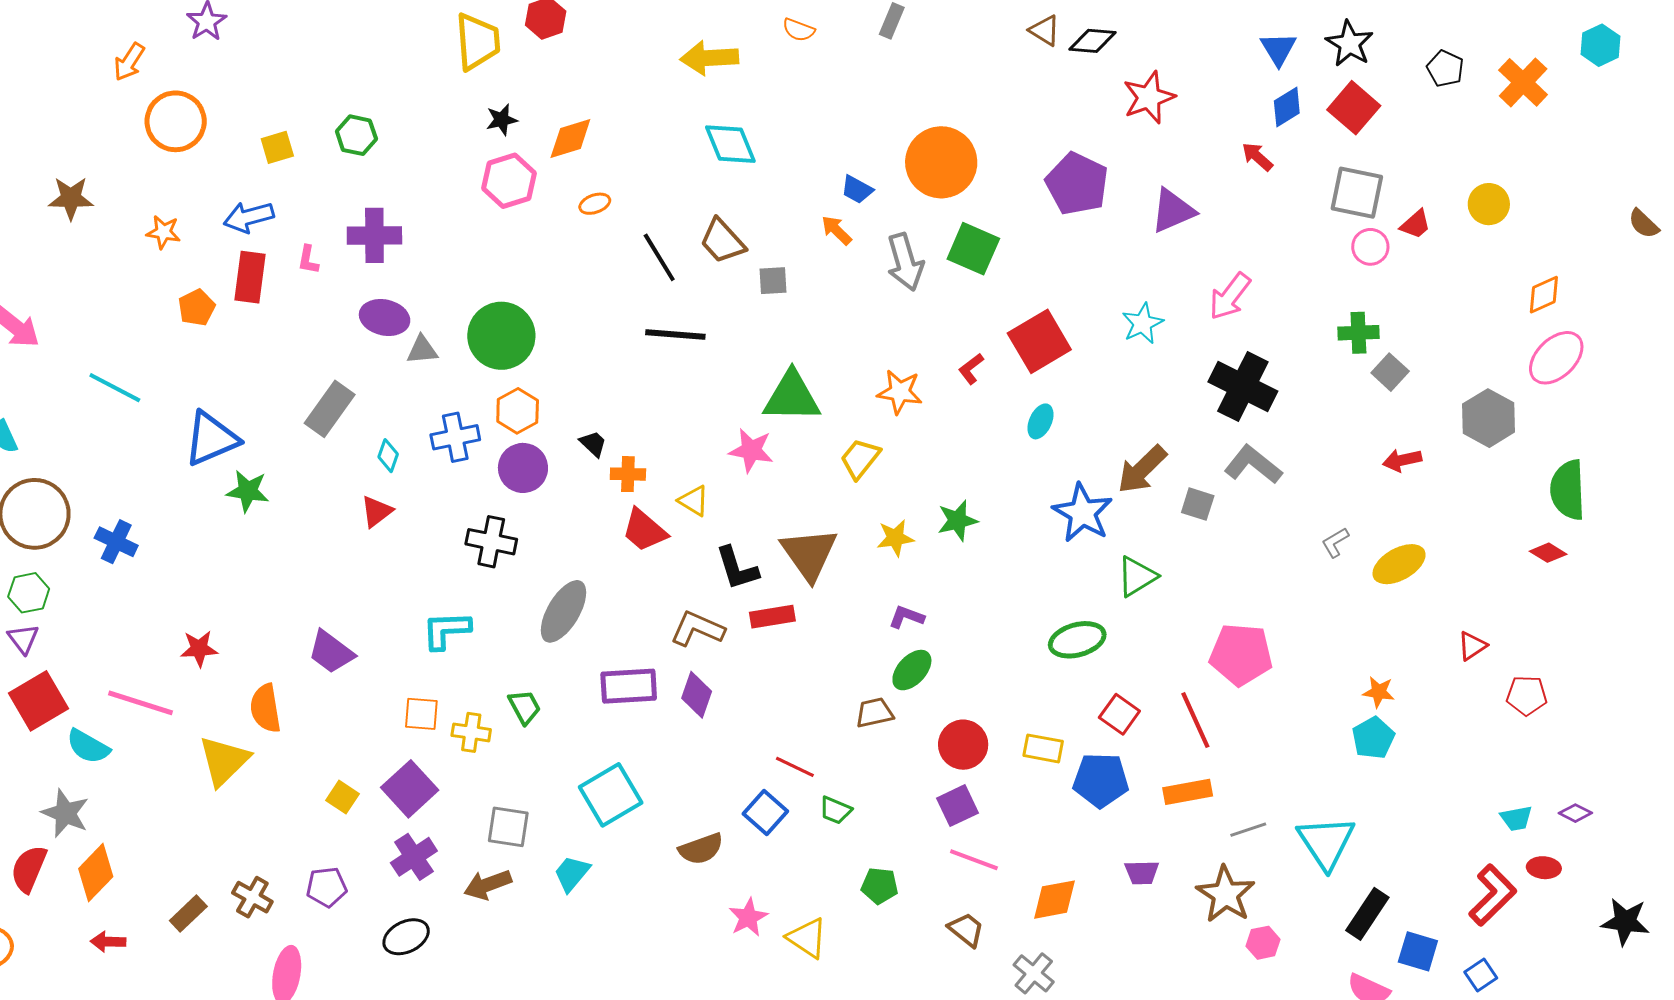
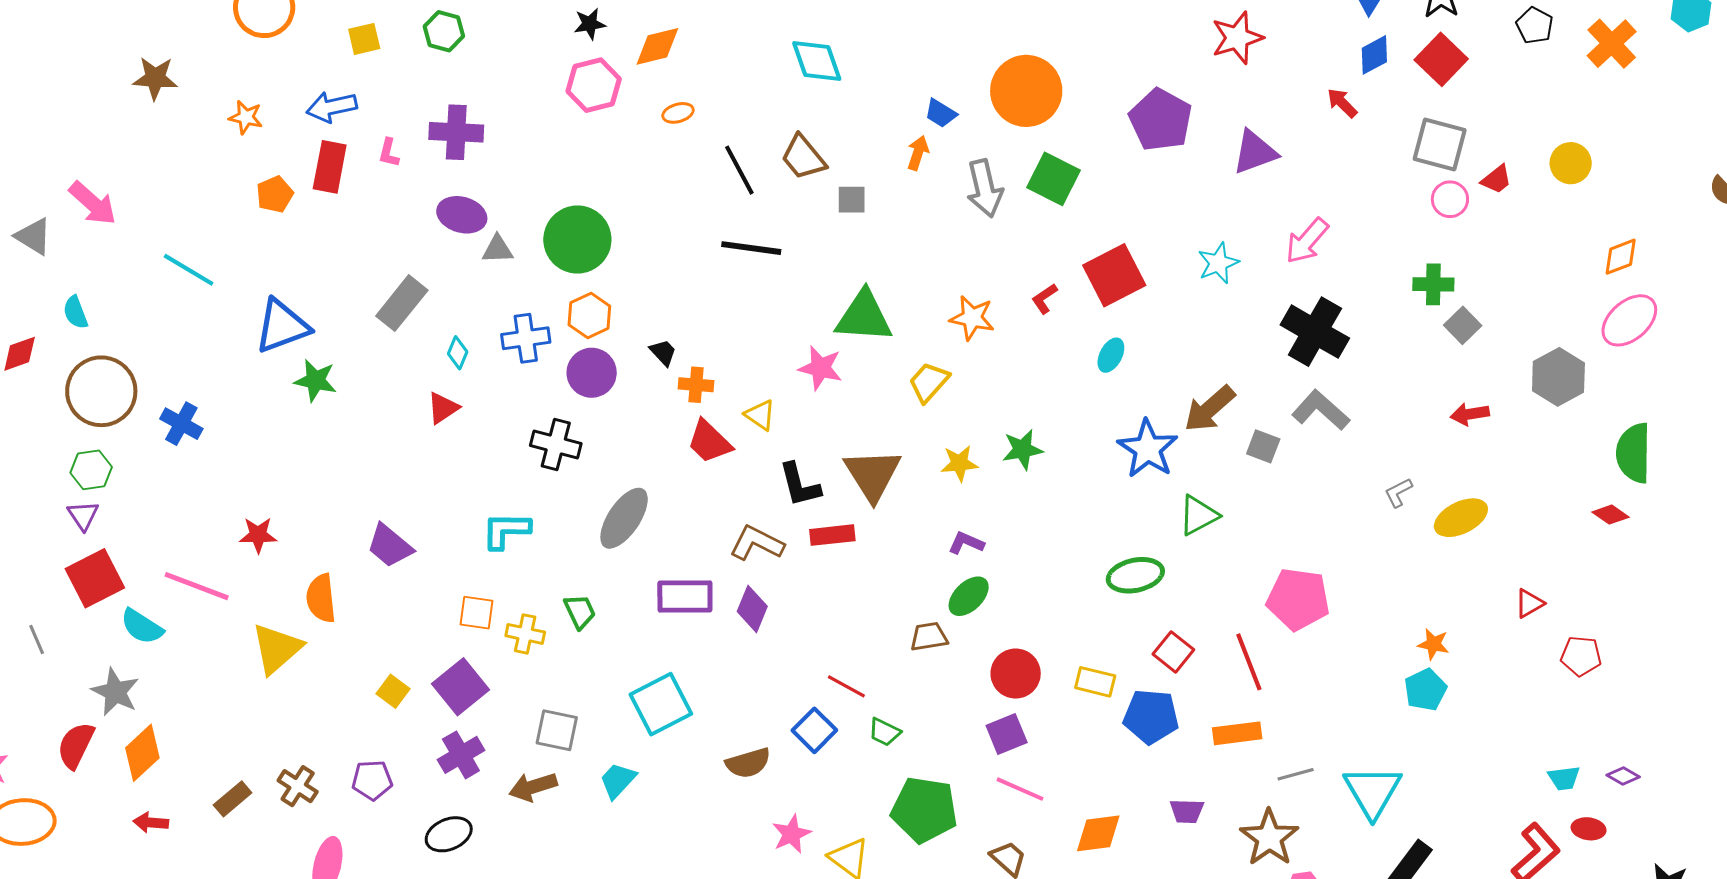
orange arrow: (836, 230) -> (918, 153), turned 60
green pentagon: (880, 886) -> (924, 810), size x1.8

